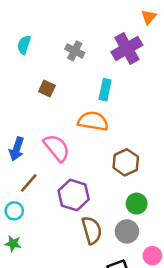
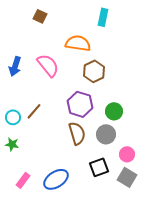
cyan rectangle: (105, 90) -> (103, 17), moved
brown hexagon: (126, 162) -> (94, 71), moved
brown line: (29, 183) -> (34, 111), moved
purple hexagon: (74, 195) -> (80, 104), moved

